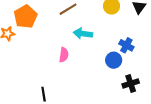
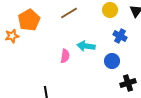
cyan arrow: (83, 34) -> (86, 46), moved
blue cross: (126, 45) -> (120, 36), moved

